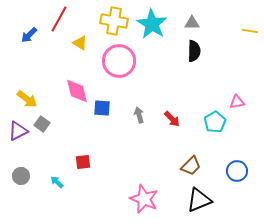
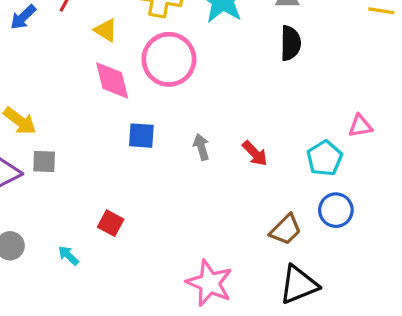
pink diamond: (77, 91) -> (112, 80), moved
gray square: (42, 124) -> (44, 161), turned -35
red square: (83, 162) -> (111, 223), turned 35
blue circle: (237, 171) -> (336, 210), moved

